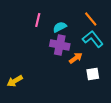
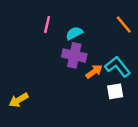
orange line: (91, 19) -> (124, 25), moved
cyan L-shape: (93, 39) -> (118, 67), moved

